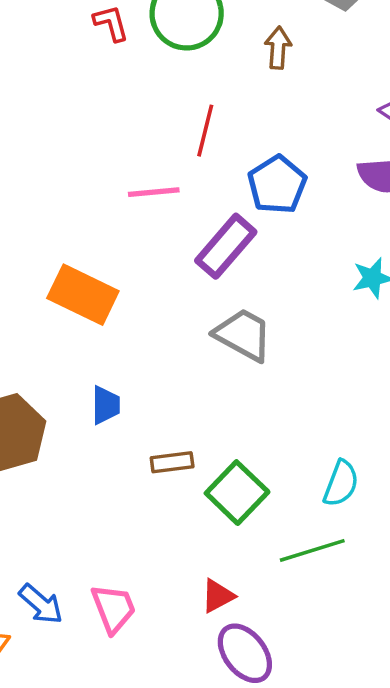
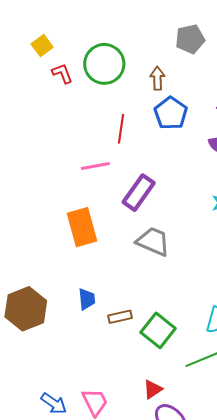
blue pentagon: (277, 185) -> (171, 113), moved
orange rectangle: (83, 295) -> (82, 227), moved, turned 54
blue trapezoid: (106, 405) -> (87, 299), moved

